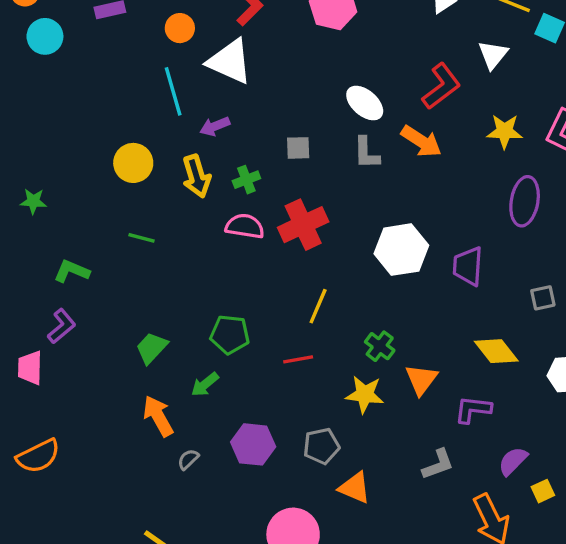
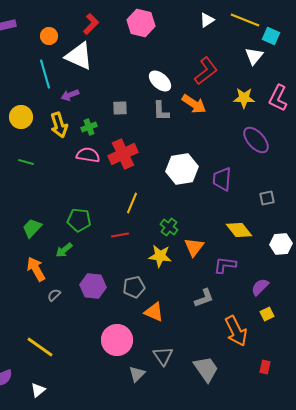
white triangle: (493, 55) -> (254, 56), moved
purple ellipse: (525, 201) -> (256, 140), turned -52
purple semicircle: (513, 461) -> (260, 287), moved

